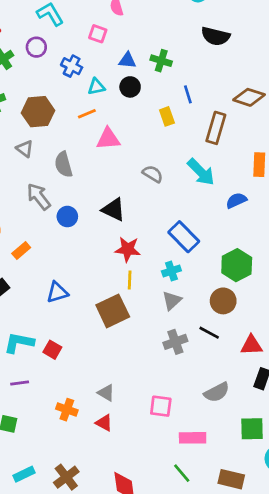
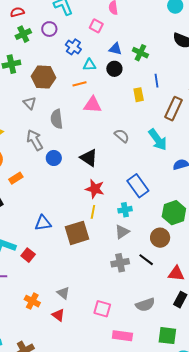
blue triangle: (57, 292) -> (43, 223), moved

